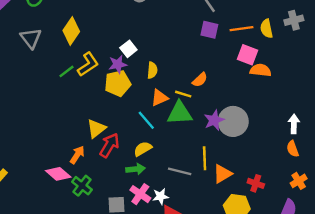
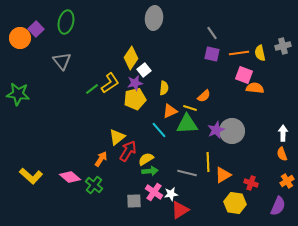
yellow diamond: (71, 31) -> (131, 58), moved
yellow semicircle: (143, 149) -> (146, 159), moved
pink diamond: (58, 174) -> (70, 177), moved
green cross: (82, 186) -> (94, 185), moved

